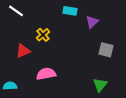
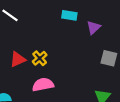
yellow cross: (43, 35) -> (40, 58), moved

